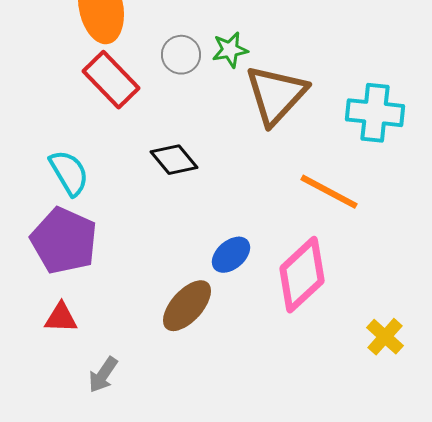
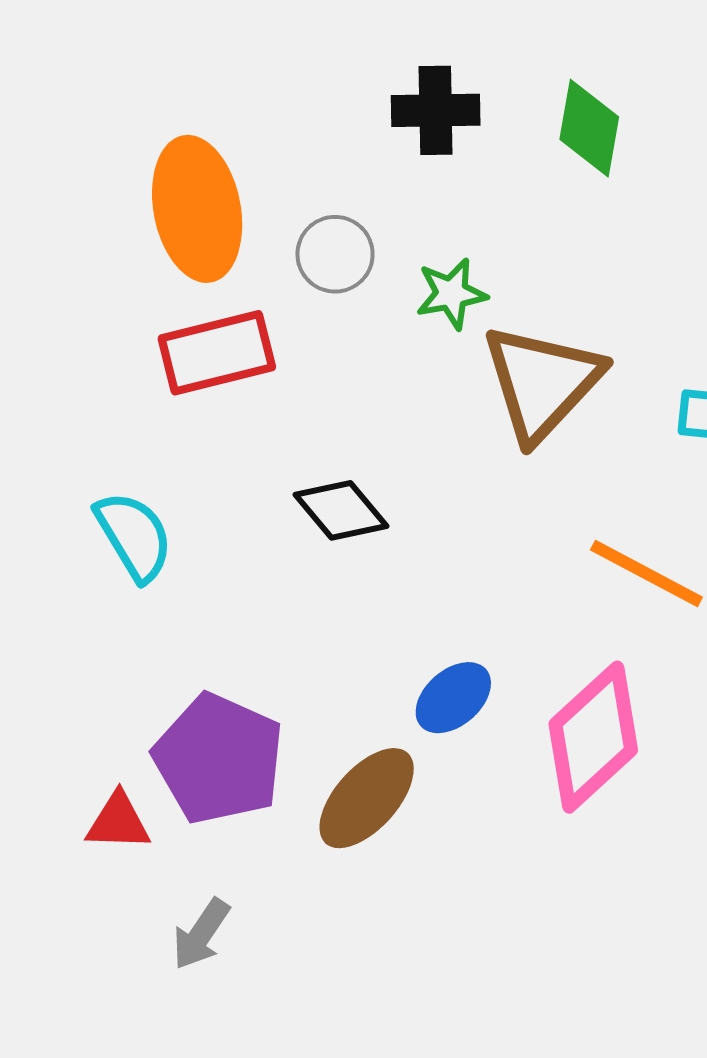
gray circle: (181, 55) -> (335, 254), moved
red rectangle: (111, 80) -> (217, 353), turned -60
purple pentagon: (64, 241) -> (219, 759), moved

